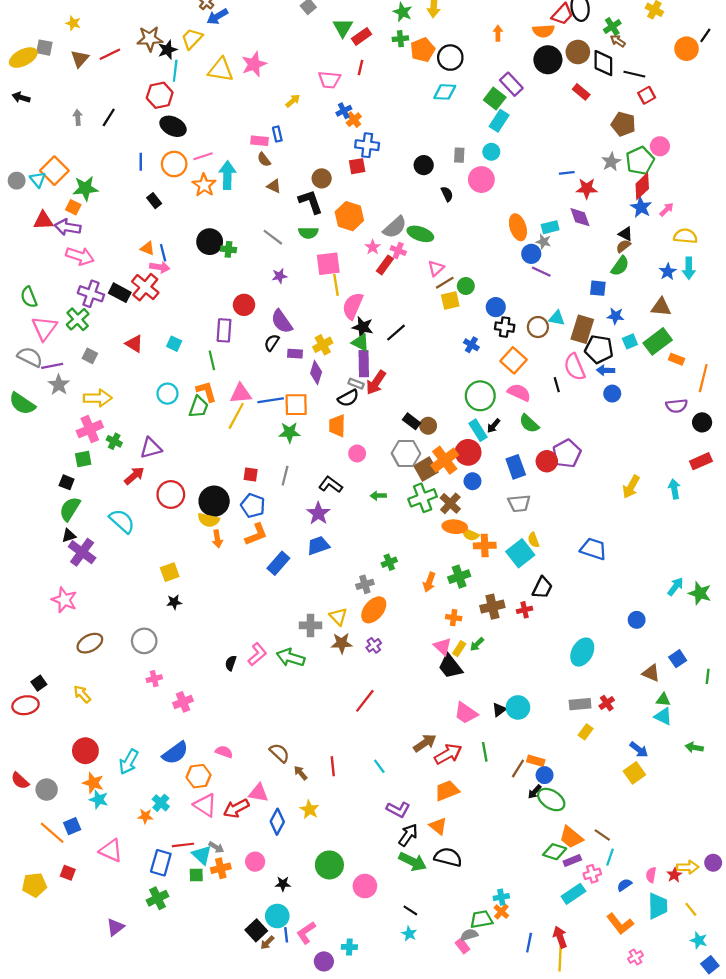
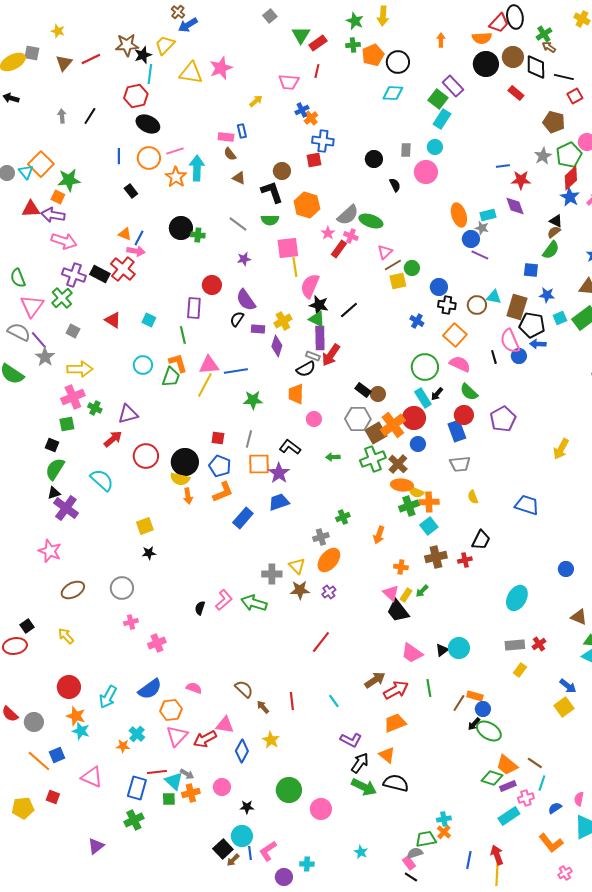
blue line: (163, 253) -> (139, 238), turned 42
purple line: (52, 366) -> (39, 340), turned 60
blue circle: (612, 394) -> (519, 356), moved
orange square: (296, 405) -> (259, 464), moved
red circle: (547, 461) -> (464, 415), moved
cyan square: (520, 553) -> (429, 526), moved, size x0.7
green cross: (459, 577) -> (409, 506), moved
pink triangle: (205, 805) -> (177, 736), turned 40
black line: (410, 910) -> (411, 877), moved

